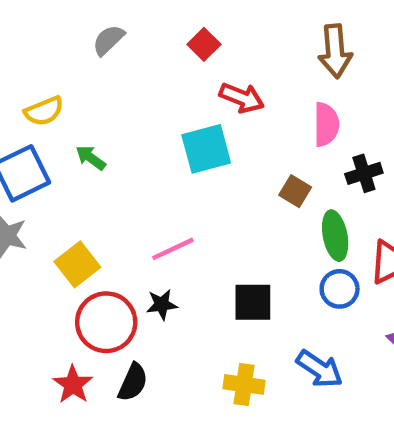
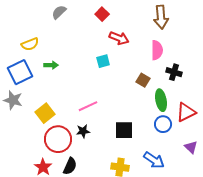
cyan square: (206, 149) -> (103, 61), size x0.6
green arrow: (91, 158) -> (51, 65), turned 144
black cross: (364, 173) -> (174, 72), turned 35

